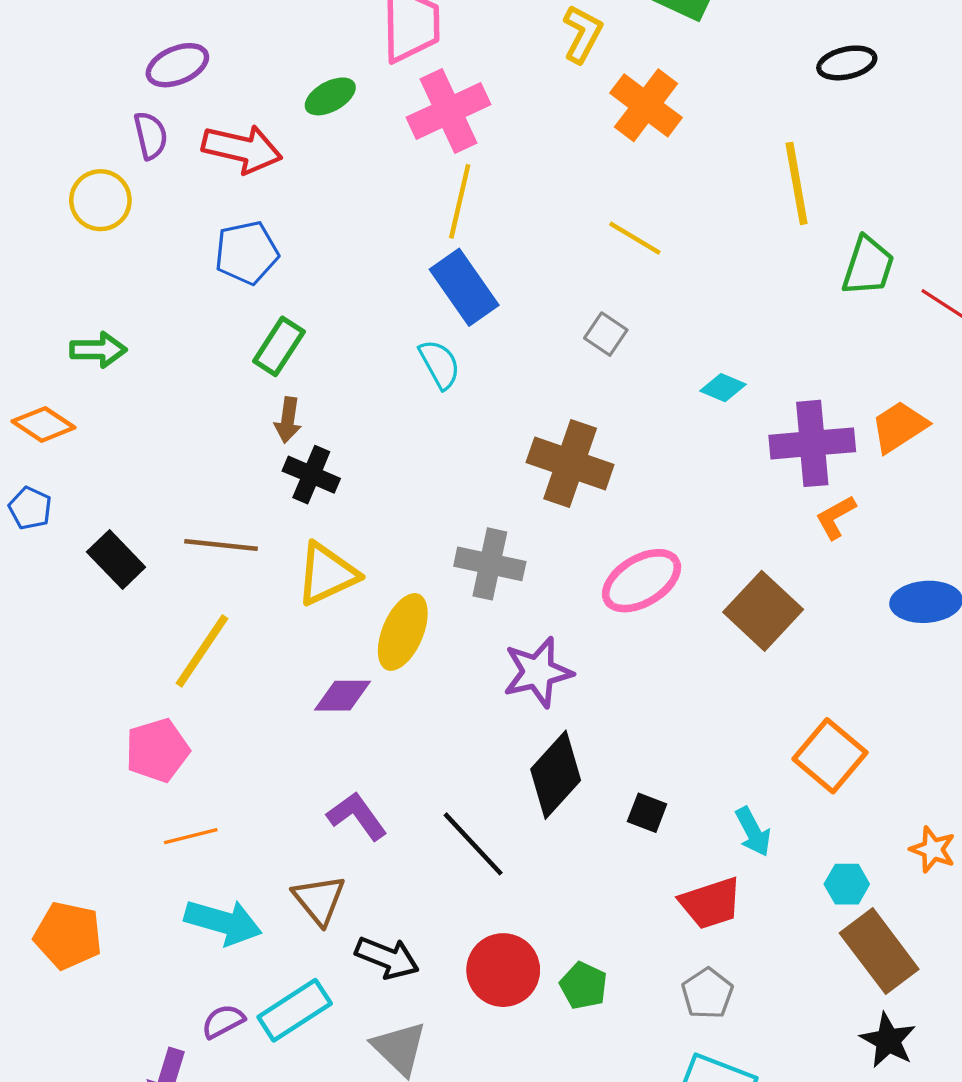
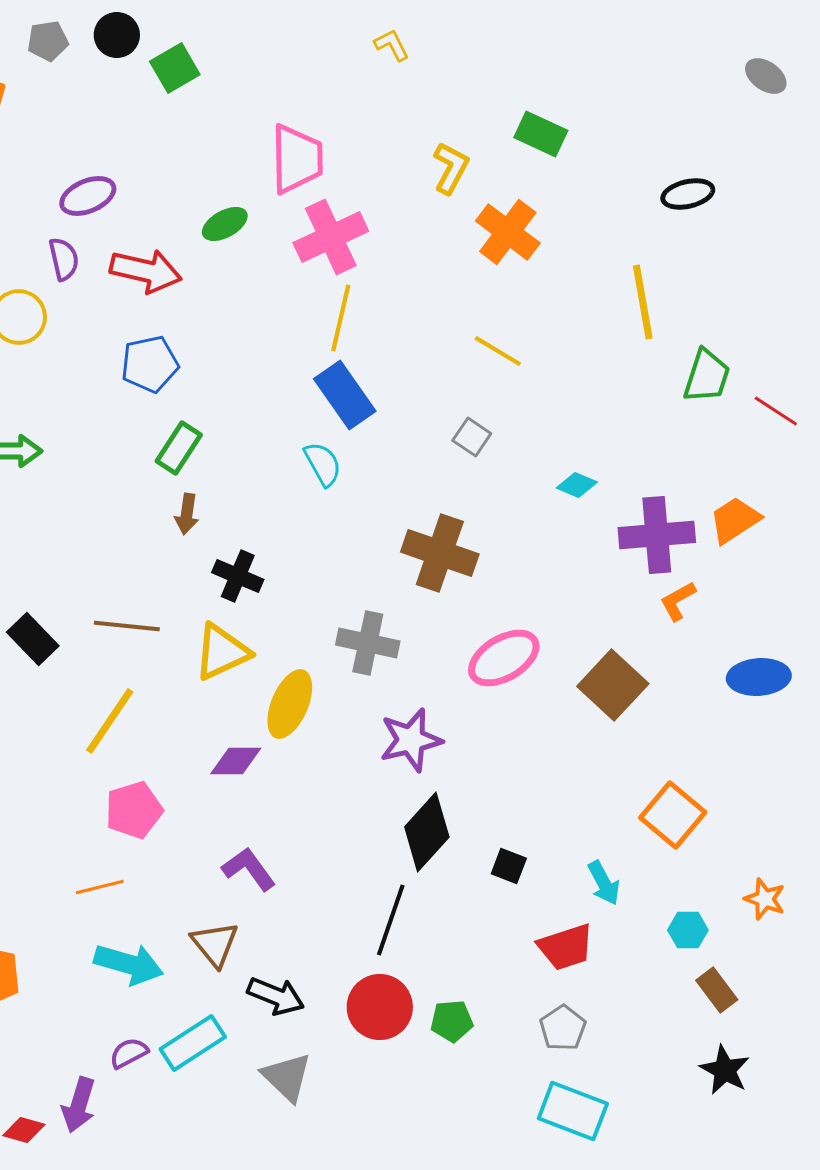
black cross: (311, 475) -> (238, 576), moved
pink pentagon: (157, 750) -> (134, 810), moved
black line: (473, 844) -> (391, 920), moved, turned 62
brown rectangle: (879, 951) -> (717, 990), size x0.6
green pentagon: (584, 986) -> (452, 1021), turned -30

